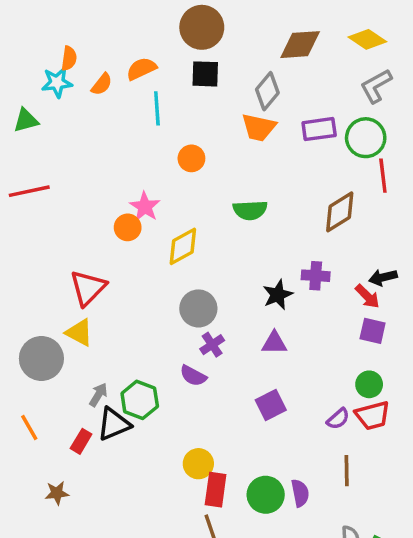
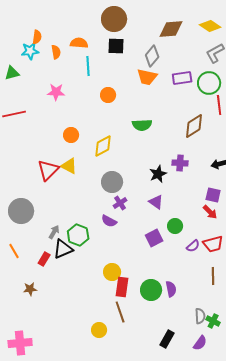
orange semicircle: (141, 69) -> (79, 43), turned 30
orange semicircle: (102, 84) -> (56, 52), turned -48
pink star: (145, 207) -> (56, 92), moved, turned -30
red arrow: (367, 296) -> (210, 212), moved
yellow triangle: (79, 333) -> (69, 166), moved
purple triangle: (274, 343) -> (156, 202), turned 35
green circle: (369, 384) -> (175, 226), moved
brown line: (347, 471) -> (213, 276), moved

